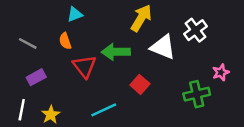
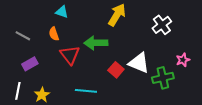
cyan triangle: (75, 14) -> (62, 12), turned 40
white triangle: (163, 47) -> (139, 63), moved
cyan line: (104, 110) -> (86, 91), turned 30

